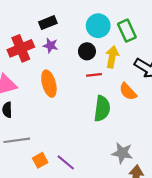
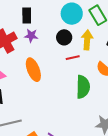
black rectangle: (48, 23) -> (27, 15), turned -63

